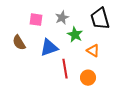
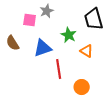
gray star: (62, 18) -> (47, 11), moved
orange circle: (88, 78) -> (82, 87), moved

